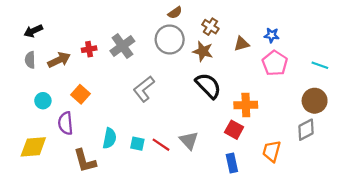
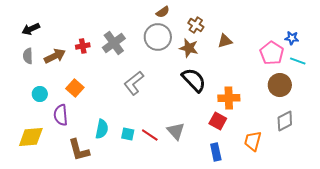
blue star: (272, 35) -> (292, 38), moved
pink pentagon: (275, 63) -> (272, 53), moved
brown circle: (315, 101) -> (280, 85), moved

